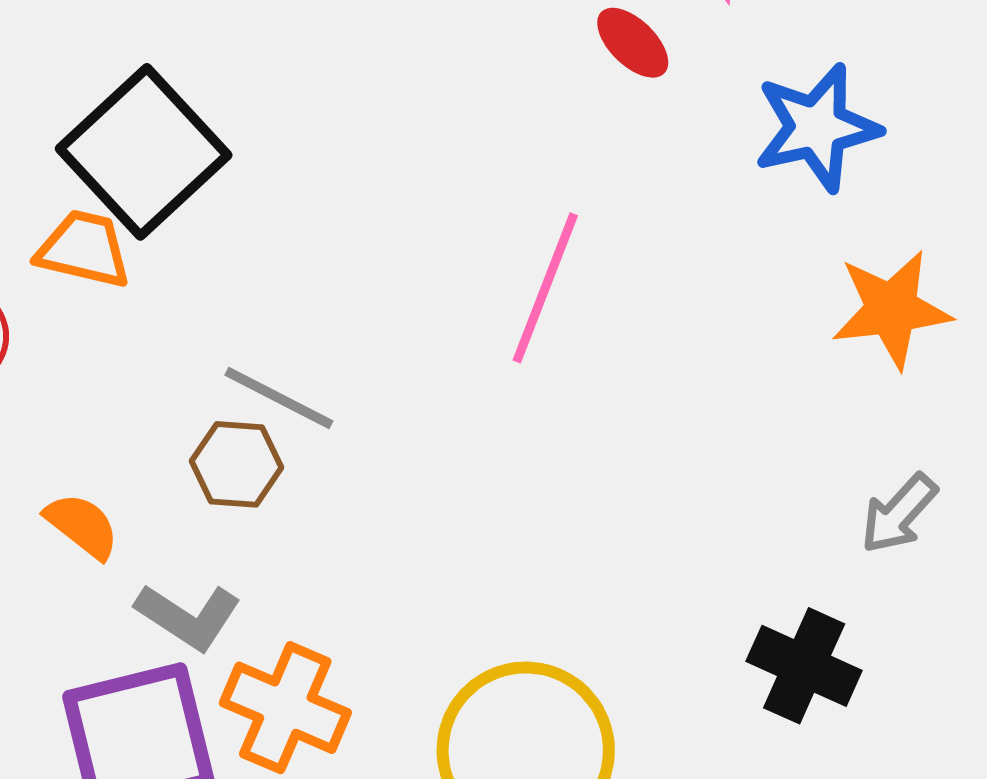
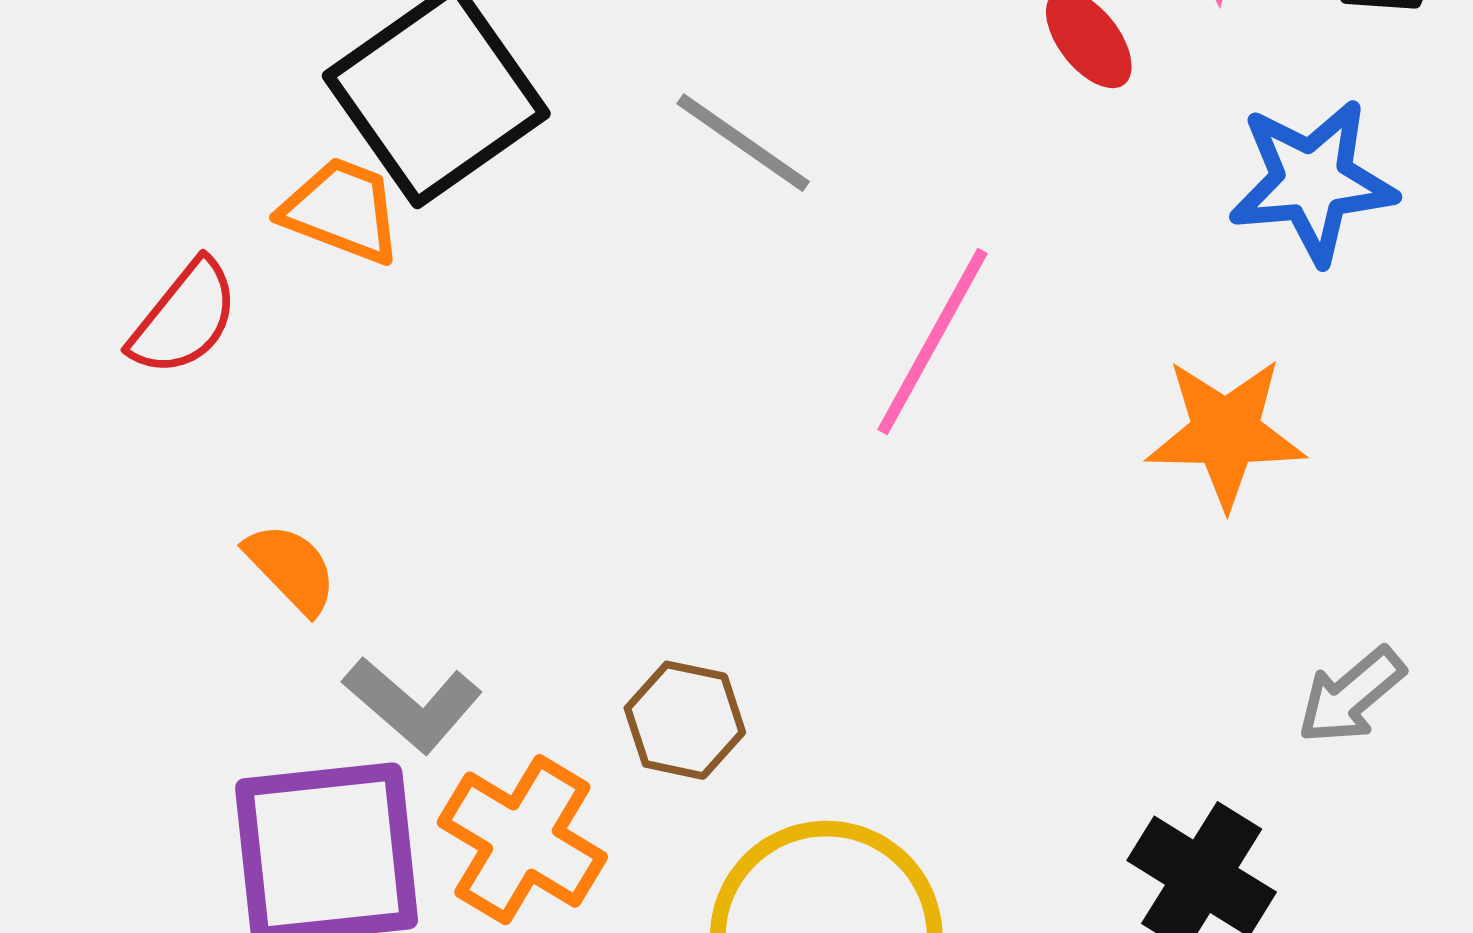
orange star: (892, 309) -> (1226, 433), moved
gray line: (279, 398) -> (743, 143), moved
brown hexagon: (237, 464) -> (685, 720), moved

